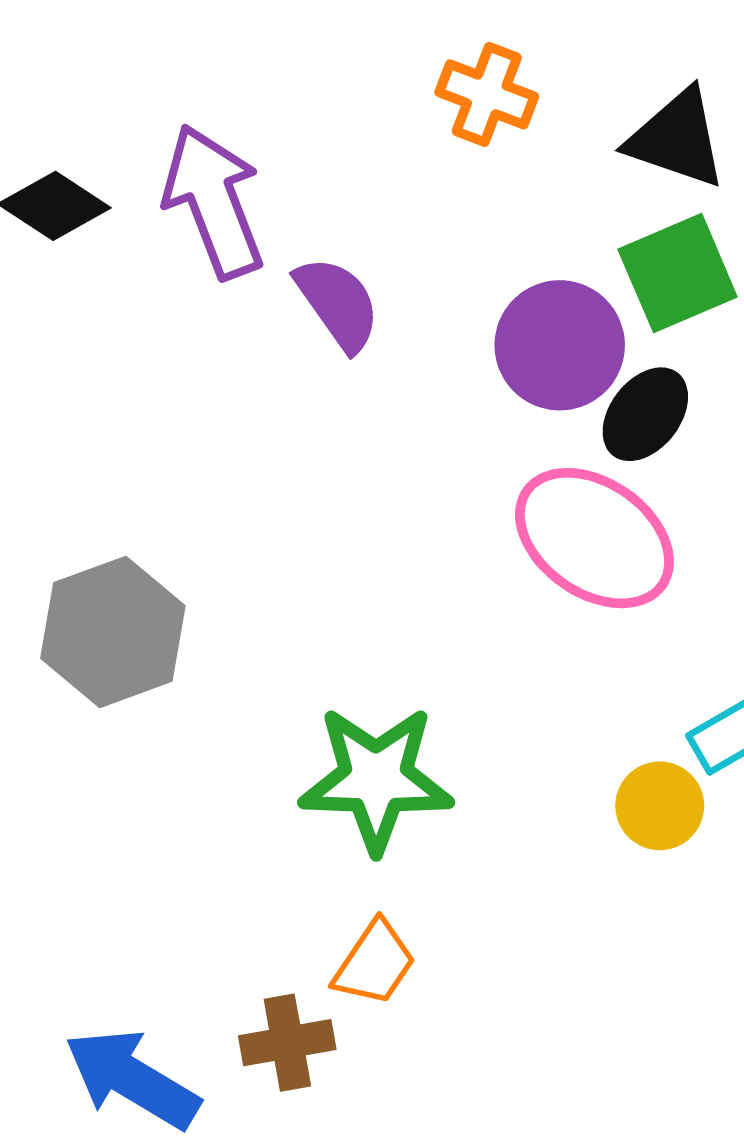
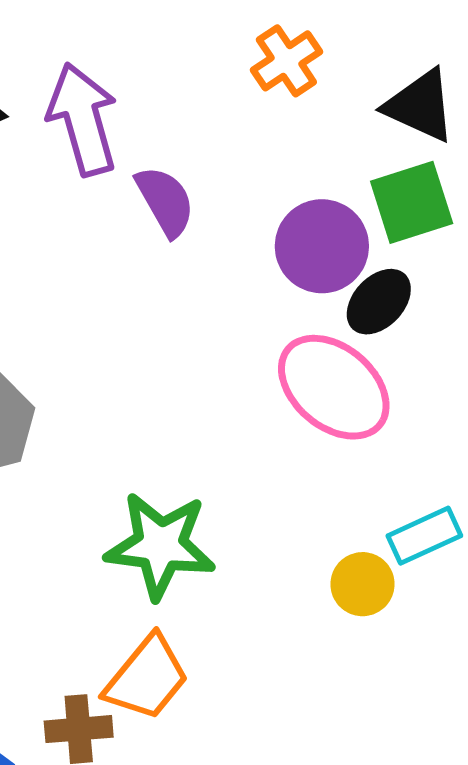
orange cross: (487, 94) -> (286, 61), turned 30
orange trapezoid: (374, 963) -> (147, 678), size x1.4

